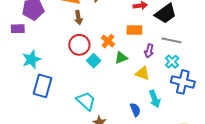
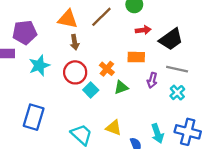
cyan star: (31, 59) -> (39, 65), moved
yellow triangle: (143, 73) -> (114, 128), moved
blue cross: (183, 82) -> (188, 132), moved

